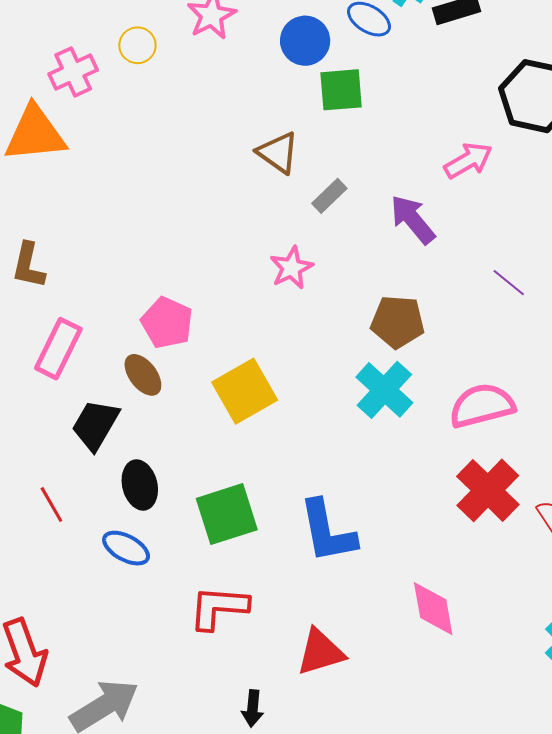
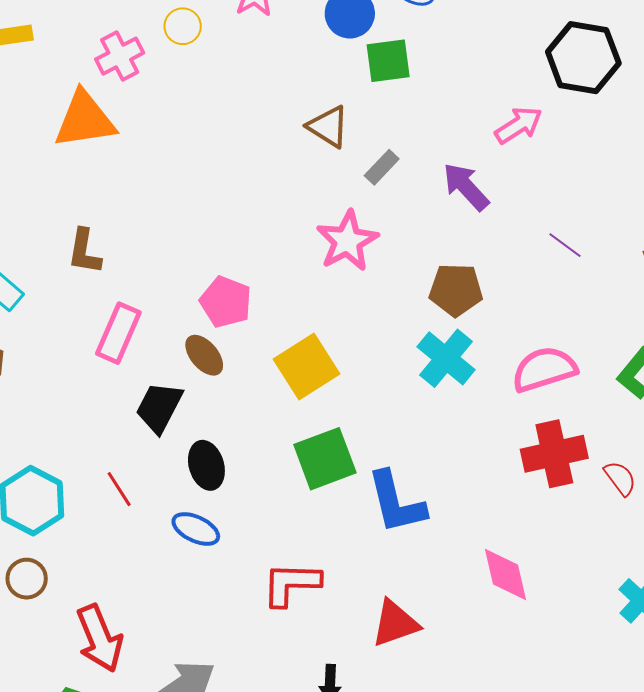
pink star: (291, 268) -> (347, 241), size x1.4
red cross: (488, 490) -> (554, 454), turned 36
green square: (227, 514) -> (325, 459), moved

